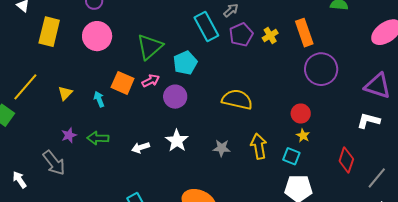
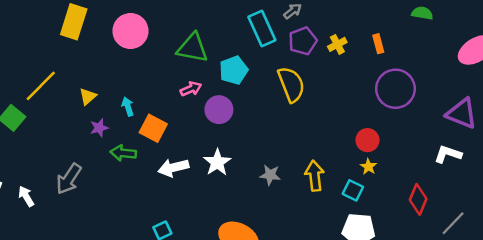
orange rectangle: (304, 33) -> (378, 44), size x0.6
green triangle: (150, 47) -> (193, 48), turned 48
orange square: (123, 83) -> (153, 128), moved
yellow semicircle: (237, 99) -> (291, 84), moved, turned 52
purple star: (69, 135) -> (99, 128), moved
white arrow: (141, 147) -> (173, 168), size x1.4
gray arrow: (54, 163) -> (69, 179), turned 68

